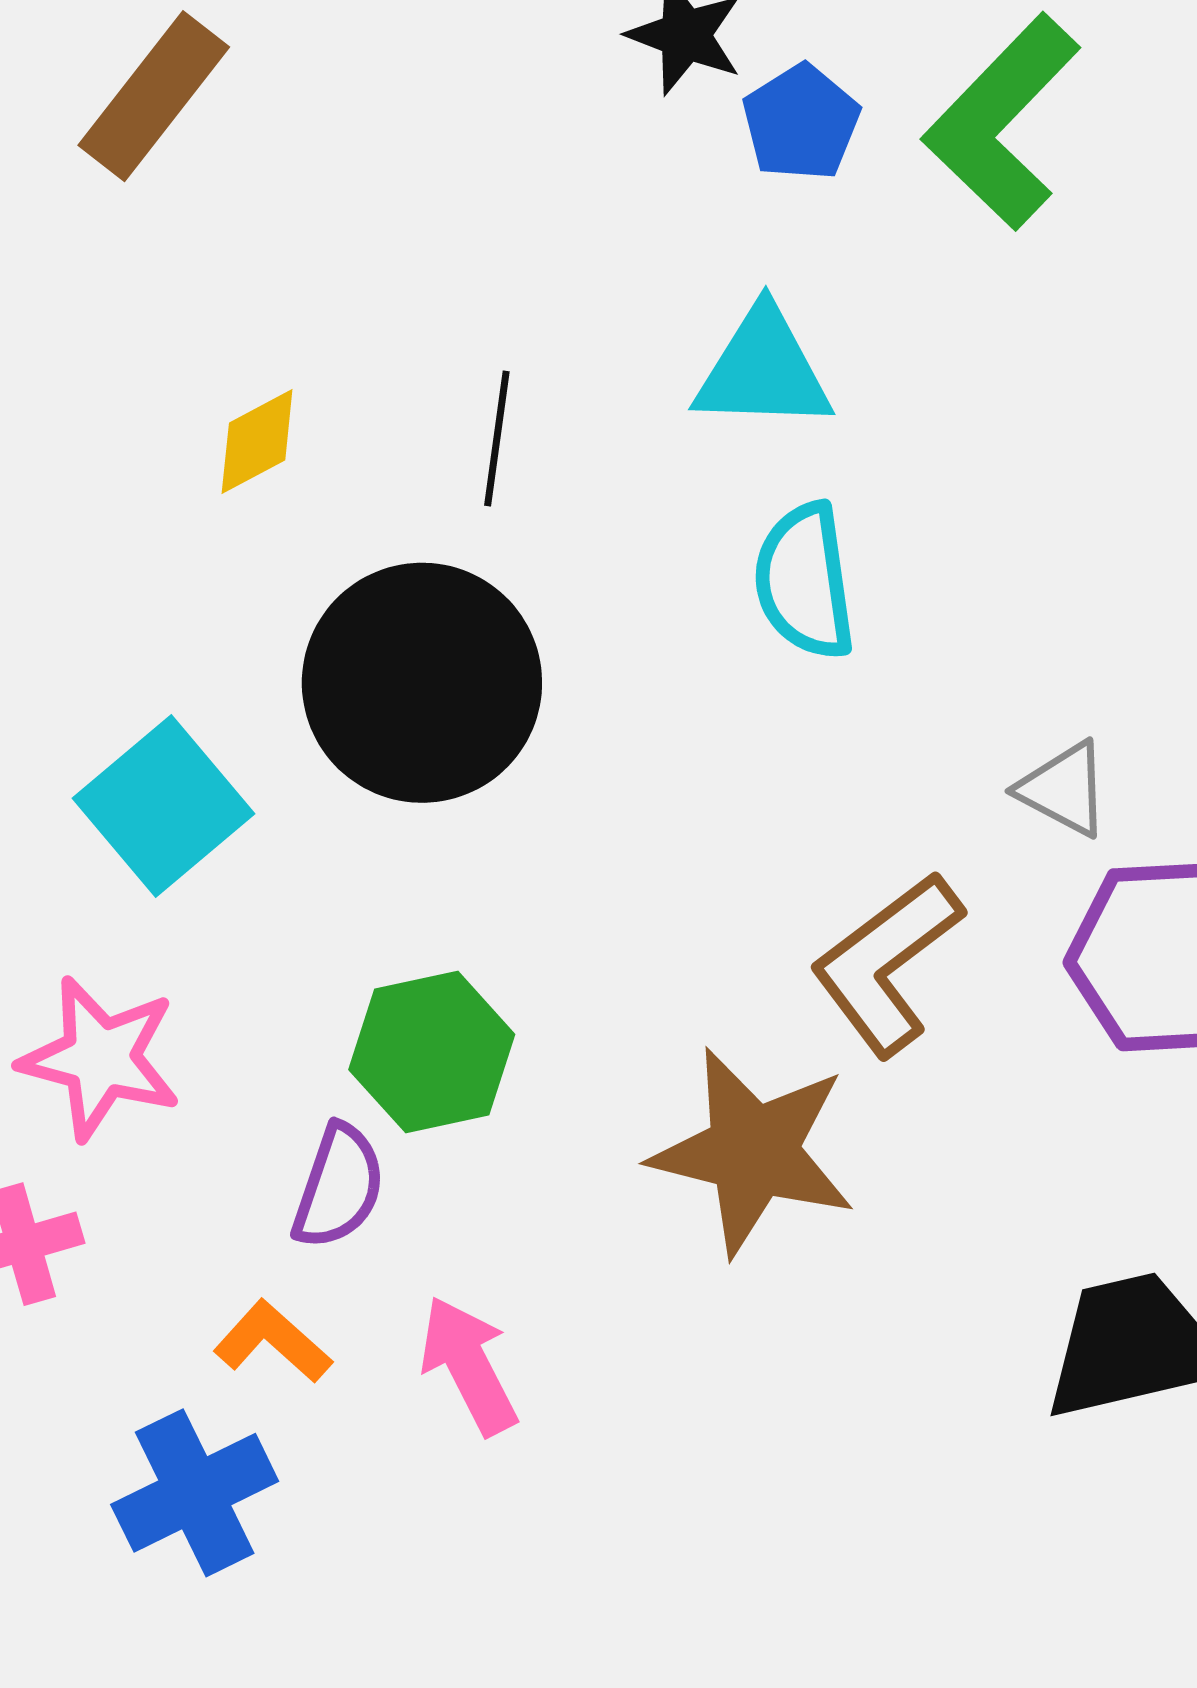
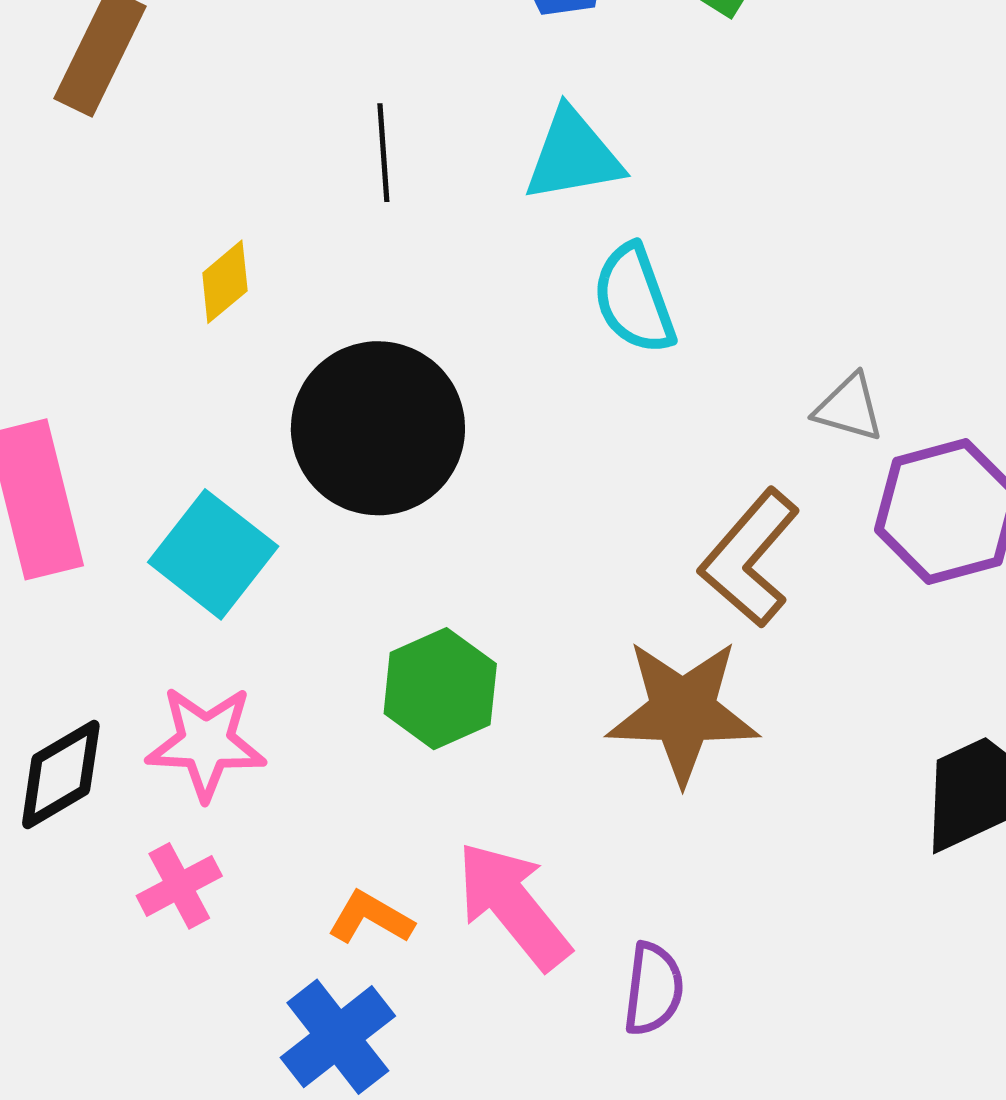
black line: (497, 439) -> (383, 153), moved
purple semicircle: (339, 1187) -> (653, 989), moved
pink arrow: (469, 1365) -> (513, 905), size x1.4

